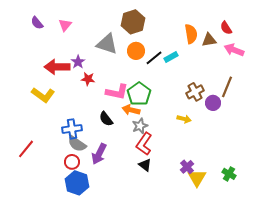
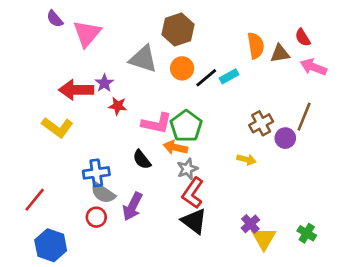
purple semicircle: (37, 23) -> (55, 19), moved
pink triangle: (65, 25) -> (87, 34), size x1.6
black triangle: (145, 165) -> (194, 221), size x1.5
blue hexagon: (77, 183) -> (51, 245), moved

